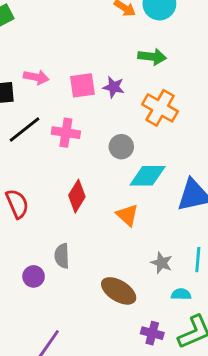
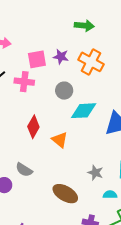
pink square: (82, 85) -> (37, 59), moved
purple star: (114, 87) -> (61, 57), moved
orange triangle: (127, 215) -> (60, 140), moved
gray semicircle: (62, 256) -> (24, 170), turned -54

